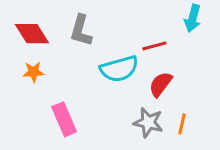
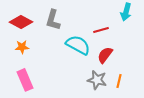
red diamond: (32, 34) -> (21, 22), turned -30
cyan semicircle: (119, 69) -> (78, 45), turned -135
pink rectangle: (64, 119) -> (25, 80), moved

